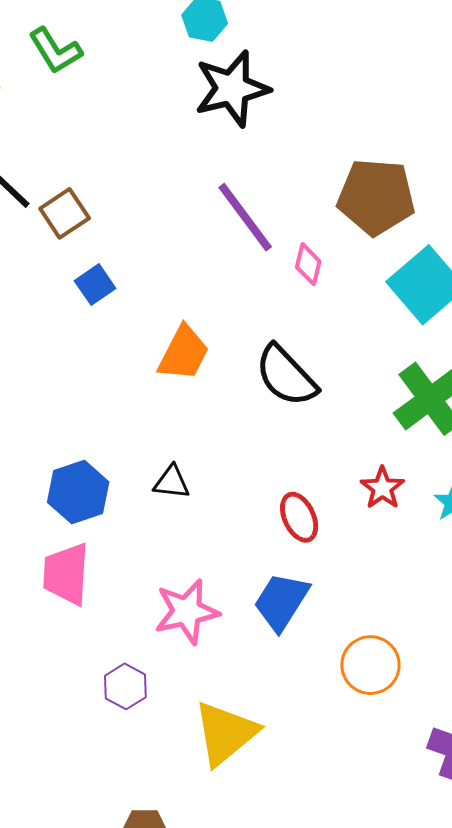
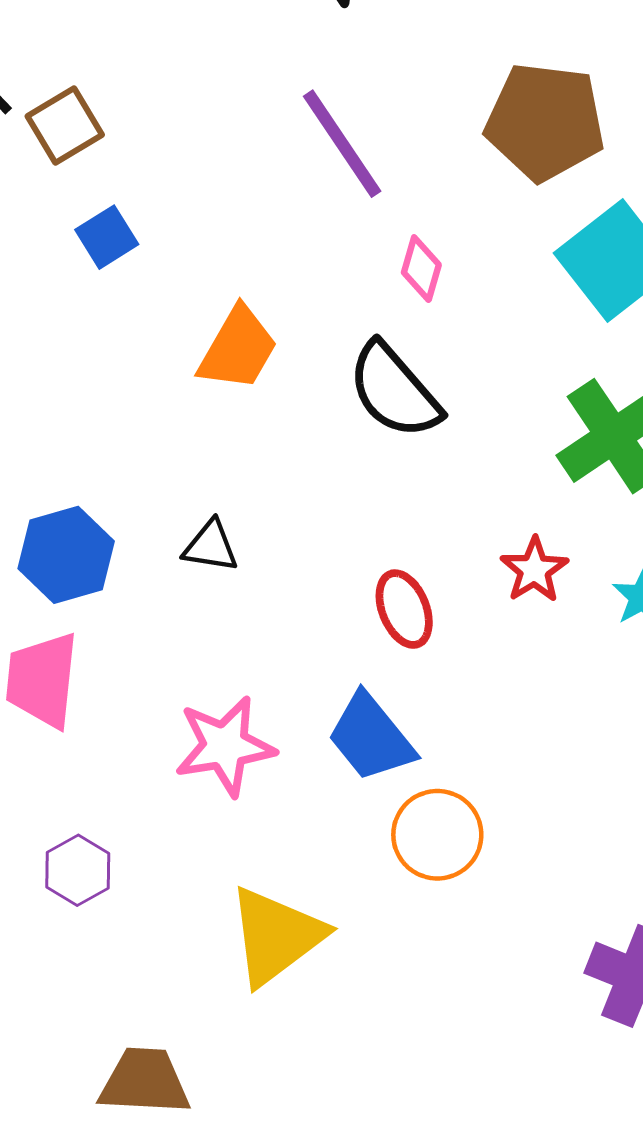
pink diamond: (308, 264) -> (421, 269), moved
blue trapezoid: (281, 602) -> (371, 737), turned -74
orange circle: (370, 665) -> (437, 835), moved
purple hexagon: (125, 686) -> (78, 870), moved

